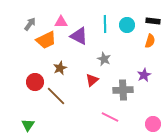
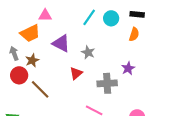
gray arrow: (30, 24) -> (14, 53), moved, turned -56
cyan line: (105, 24) -> (89, 17), turned 36
purple triangle: (79, 36) -> (61, 43), moved
brown star: (60, 68) -> (32, 60), moved

